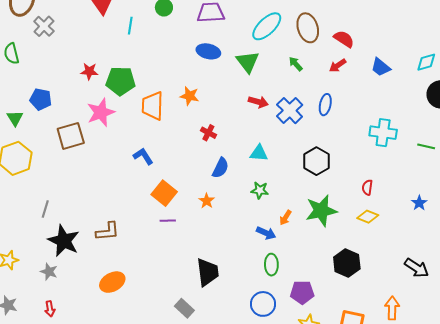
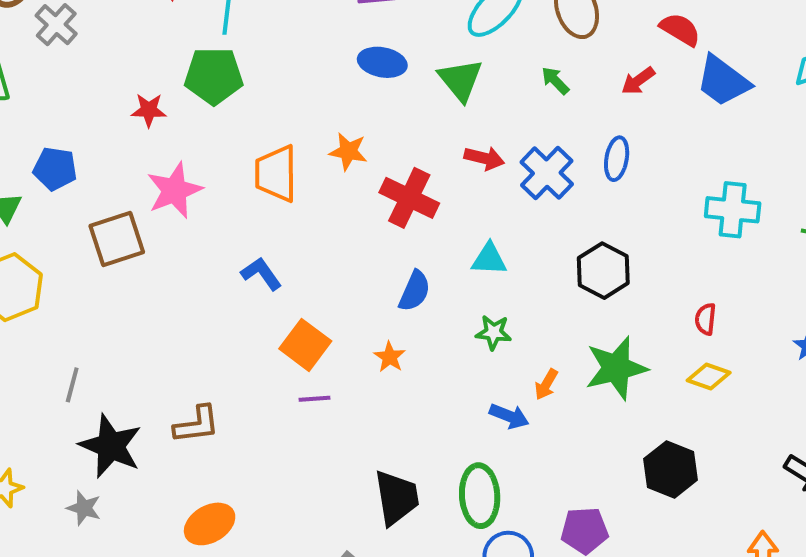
red semicircle: (344, 39) -> (680, 29), moved
blue trapezoid: (381, 67) -> (723, 81), size x1.4
green pentagon: (121, 81) -> (214, 76), moved
red cross: (208, 133) -> (409, 198), moved, size x1.8
green ellipse: (271, 265) -> (480, 496), moved, size x1.4

